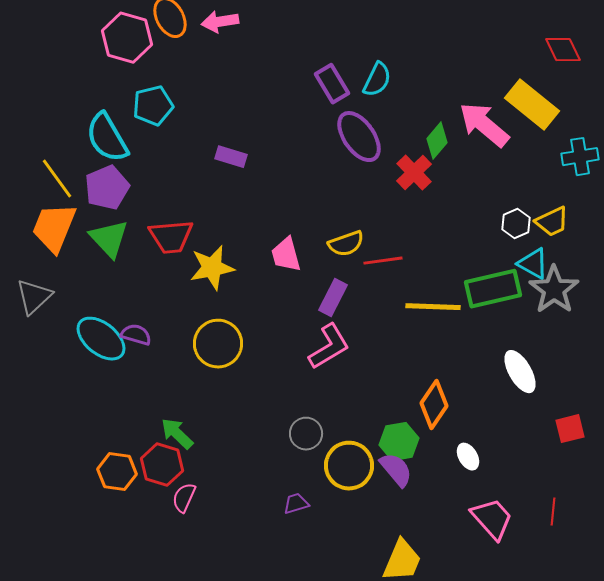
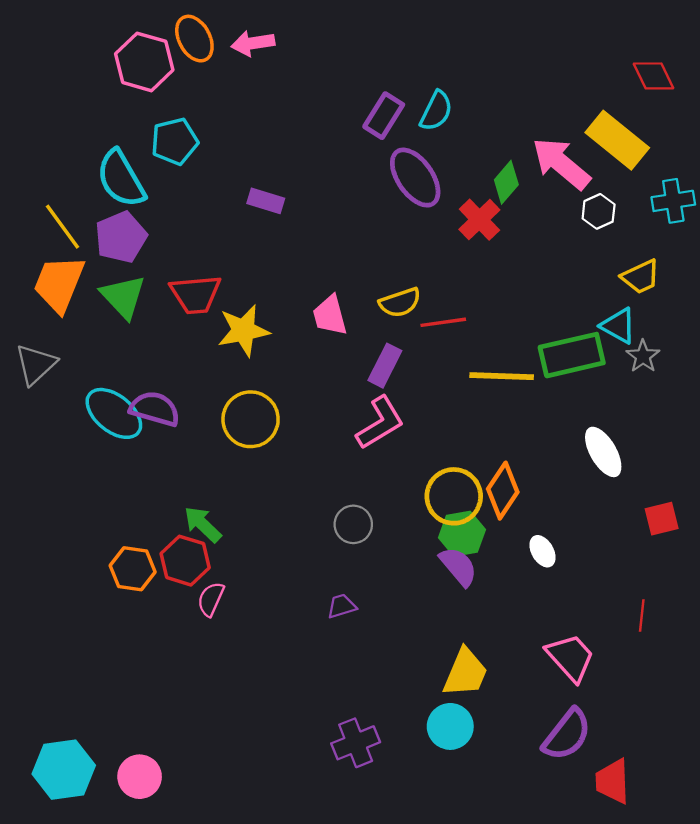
purple rectangle: (332, 84) -> (384, 116), turned 63
white hexagon: (516, 224) -> (599, 211), moved
gray star: (554, 290) -> (643, 356), size x0.6
purple semicircle: (136, 335) -> (155, 409), size x1.4
yellow circle: (349, 466) -> (454, 496), moved
pink trapezoid: (492, 519) -> (571, 658), moved

